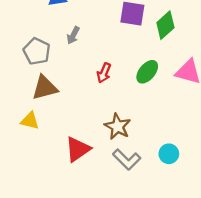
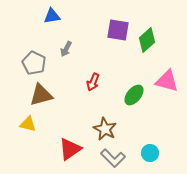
green ellipse: (147, 72) -> (134, 95), moved

